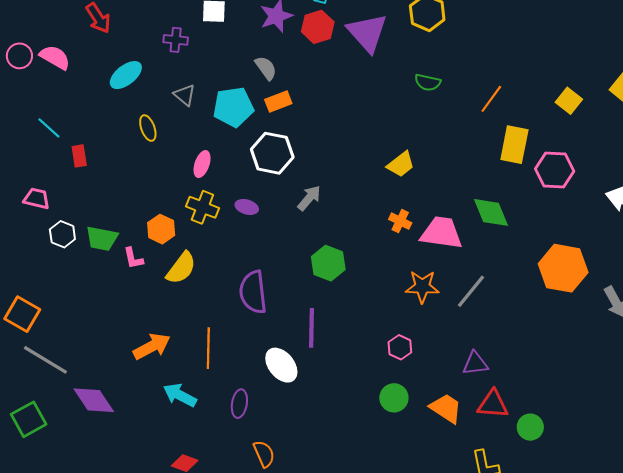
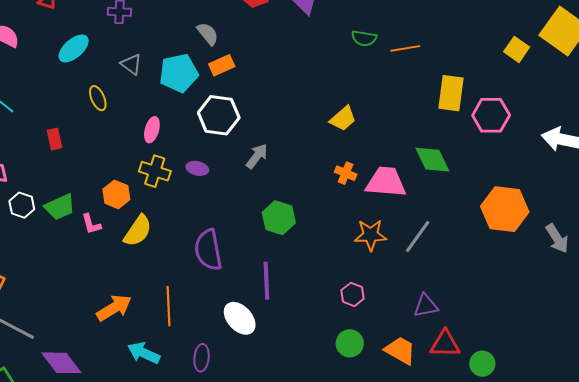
orange line: (491, 99) -> (405, 48), moved, turned 48
yellow square: (569, 101) -> (517, 49), moved
red rectangle: (79, 156) -> (55, 139), moved
green trapezoid: (102, 238) -> (60, 207), turned -32

